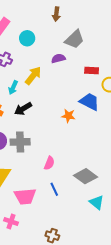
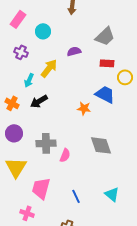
gray trapezoid: (74, 39) -> (105, 36), moved
gray cross: (20, 142) -> (46, 143), moved
gray diamond: (86, 176) -> (101, 145), moved, turned 35
blue line: (54, 189) -> (76, 196), moved
pink trapezoid: (25, 196) -> (41, 188), turned 110

